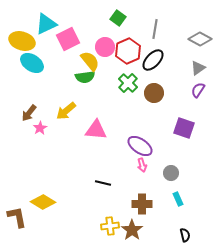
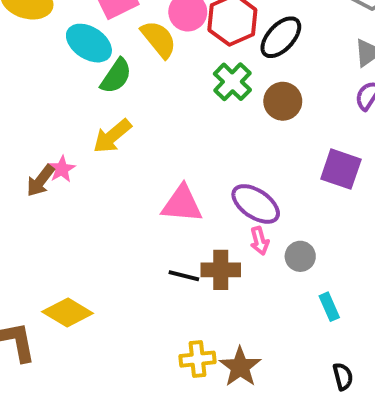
cyan ellipse: (32, 63) -> (89, 43), moved
green semicircle: (85, 77) -> (116, 76), moved, turned -48
brown arrow: (29, 113) -> (40, 181), moved
pink triangle: (96, 130) -> (182, 204), moved
gray circle: (171, 173) -> (300, 256), moved
brown cross: (142, 204) -> (221, 270), moved

